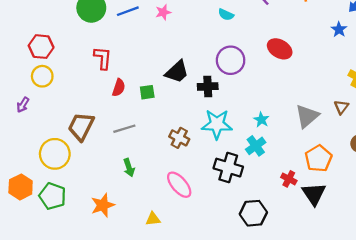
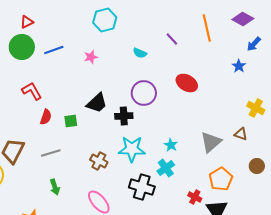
pink star: (163, 12) -> (91, 57), moved
red L-shape: (103, 58) -> (32, 91), turned -35
brown triangle: (341, 107) -> (241, 134), turned -48

